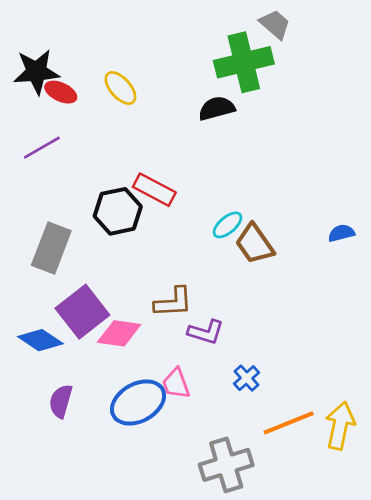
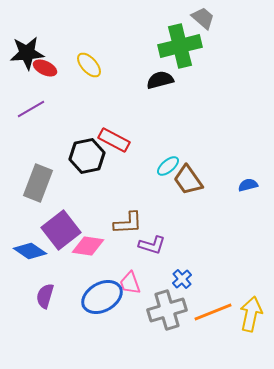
blue semicircle: (341, 233) -> (248, 185), moved
gray cross: (226, 465) -> (167, 310), moved

